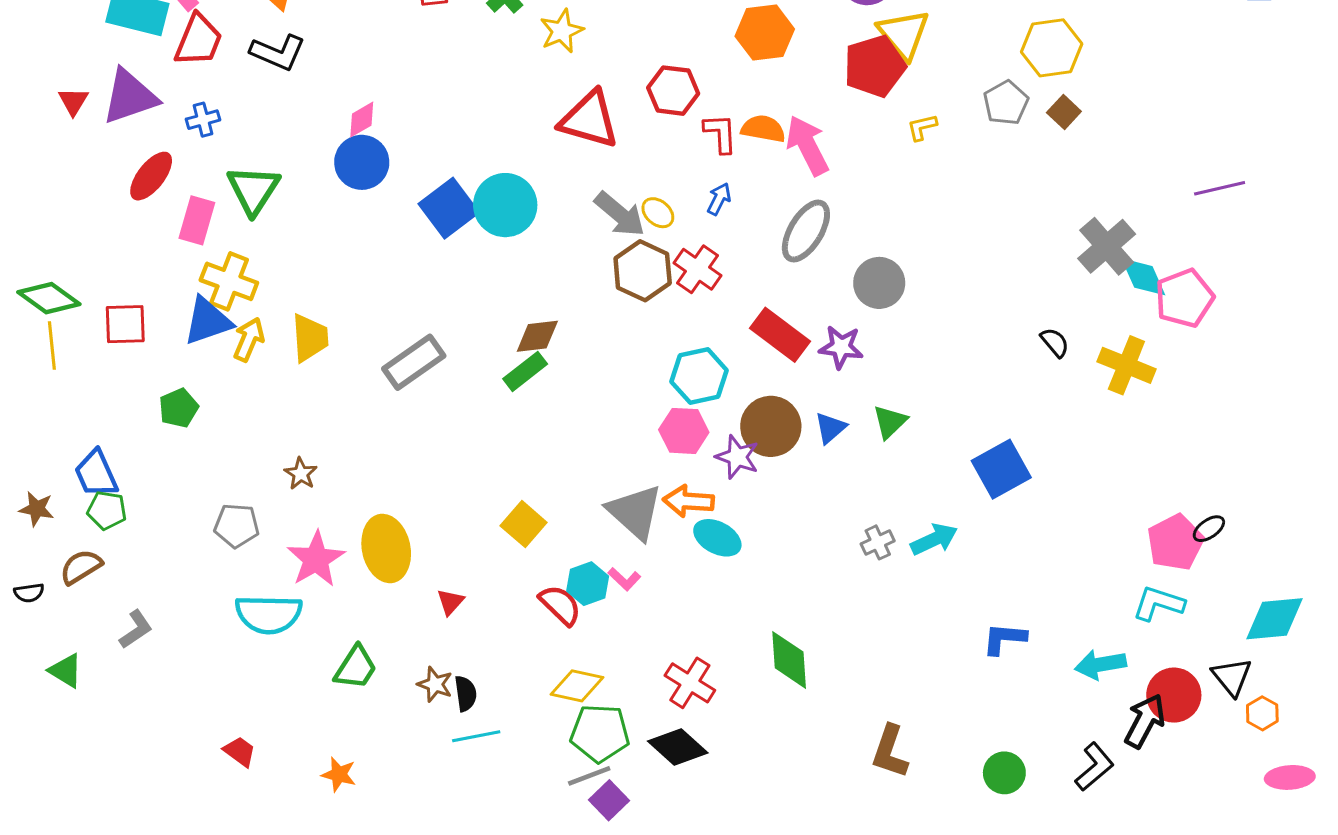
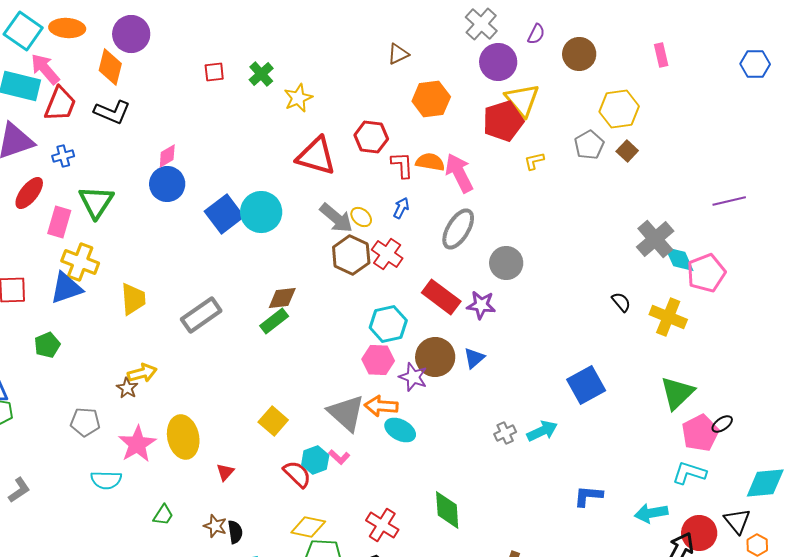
yellow arrow: (249, 339) -> (142, 373), moved, turned 52
green triangle: (890, 422) -> (677, 393), moved, size x1.5
cyan semicircle: (269, 614) -> (106, 480), size x0.7
green trapezoid: (356, 668) -> (163, 515), size x0.7

